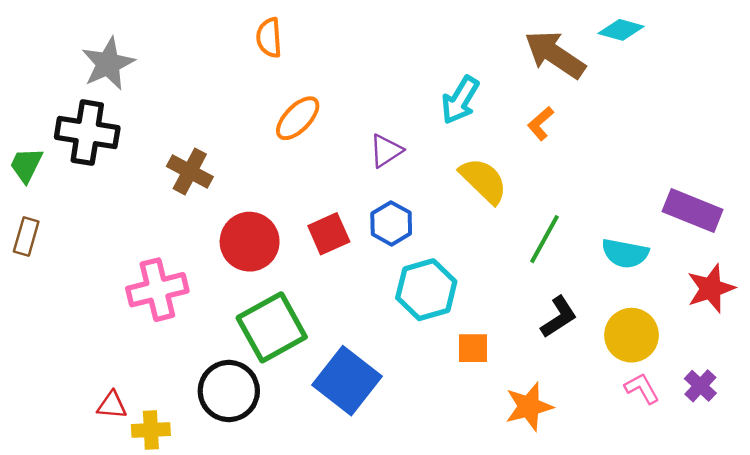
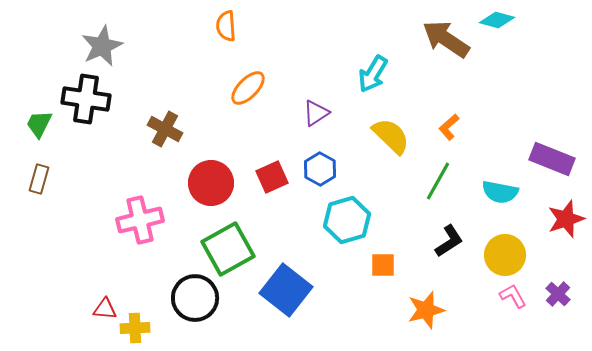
orange L-shape: (541, 123) -> (449, 127), moved

